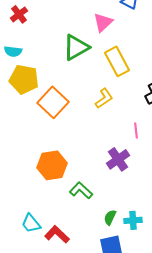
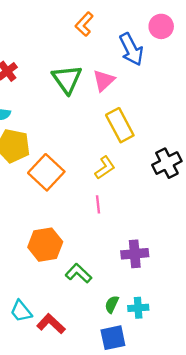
green triangle: (76, 47) -> (67, 79), moved, turned -36
pink line: (136, 130) -> (98, 204), moved
purple cross: (118, 159) -> (135, 254), moved, turned 30

